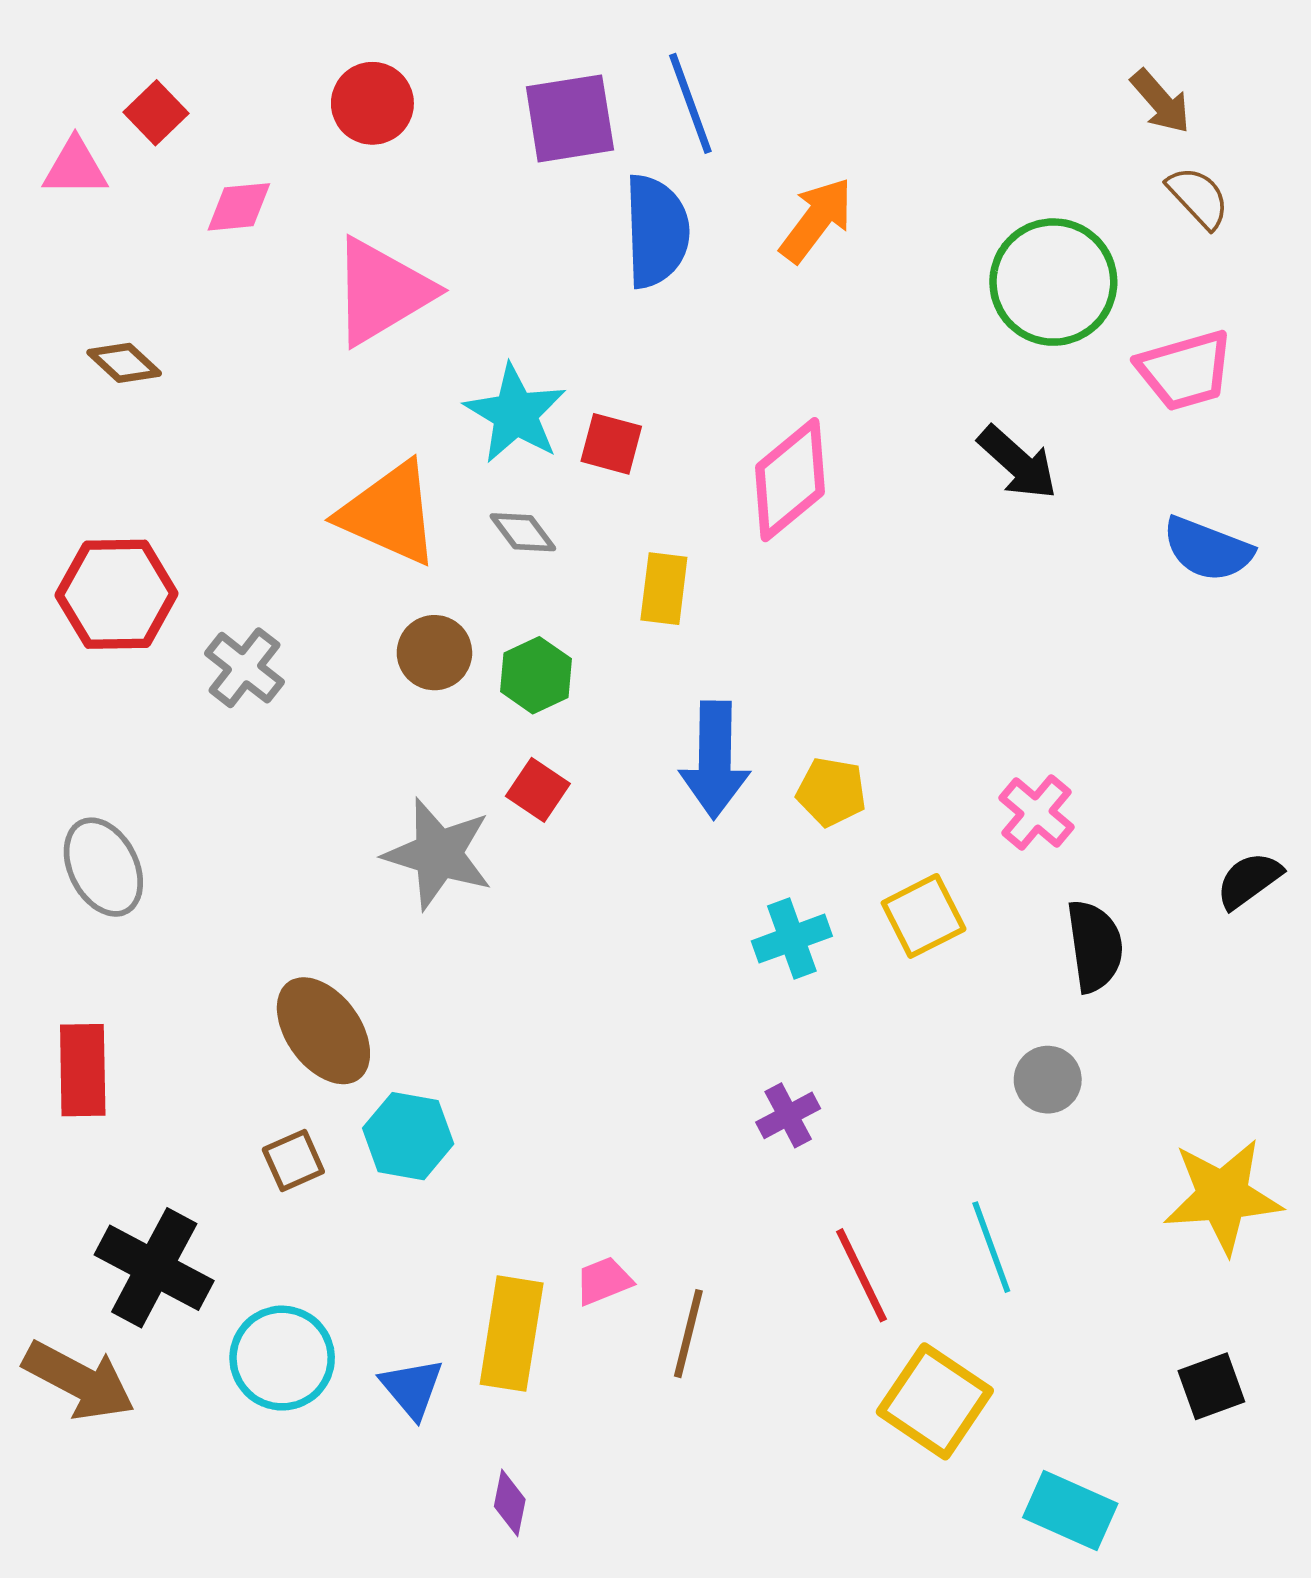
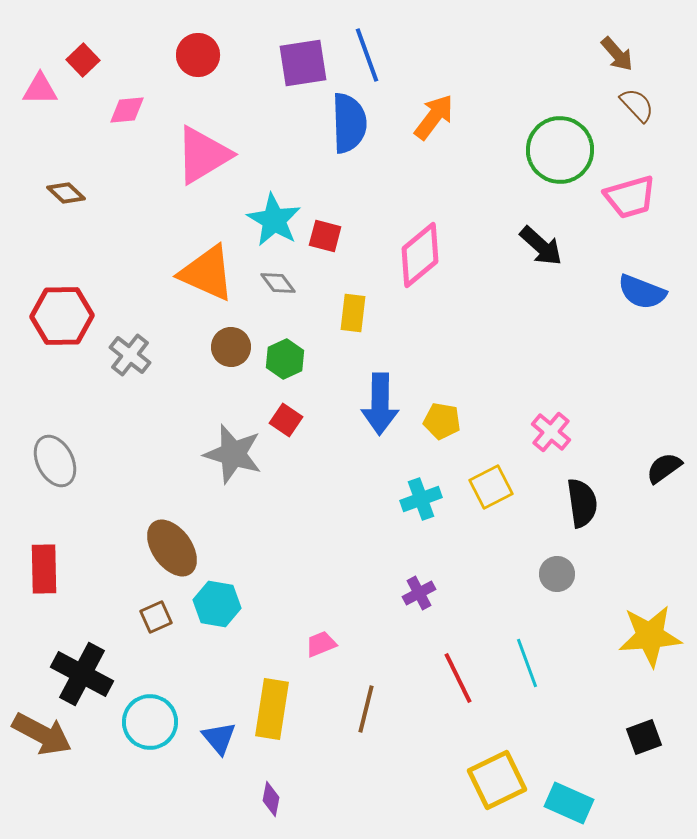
pink trapezoid: (604, 1281) -> (321, 644), moved
yellow square: (935, 1401) -> (497, 780), moved, turned 30

